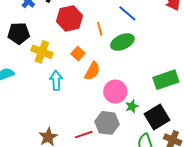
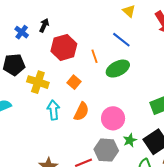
orange semicircle: (92, 71) -> (81, 112), moved
green star: (132, 106) -> (130, 140), moved

